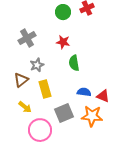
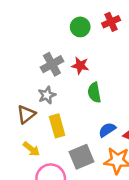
gray cross: (27, 38) -> (52, 64), moved
blue semicircle: (84, 92) -> (107, 130), turned -40

